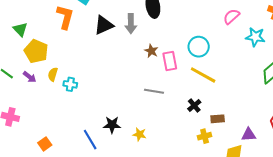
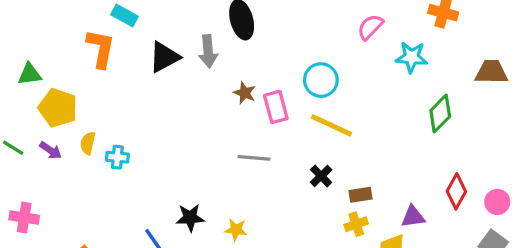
green triangle: (20, 29) -> (30, 74), turned -49
yellow cross: (205, 136) -> (356, 224), moved

